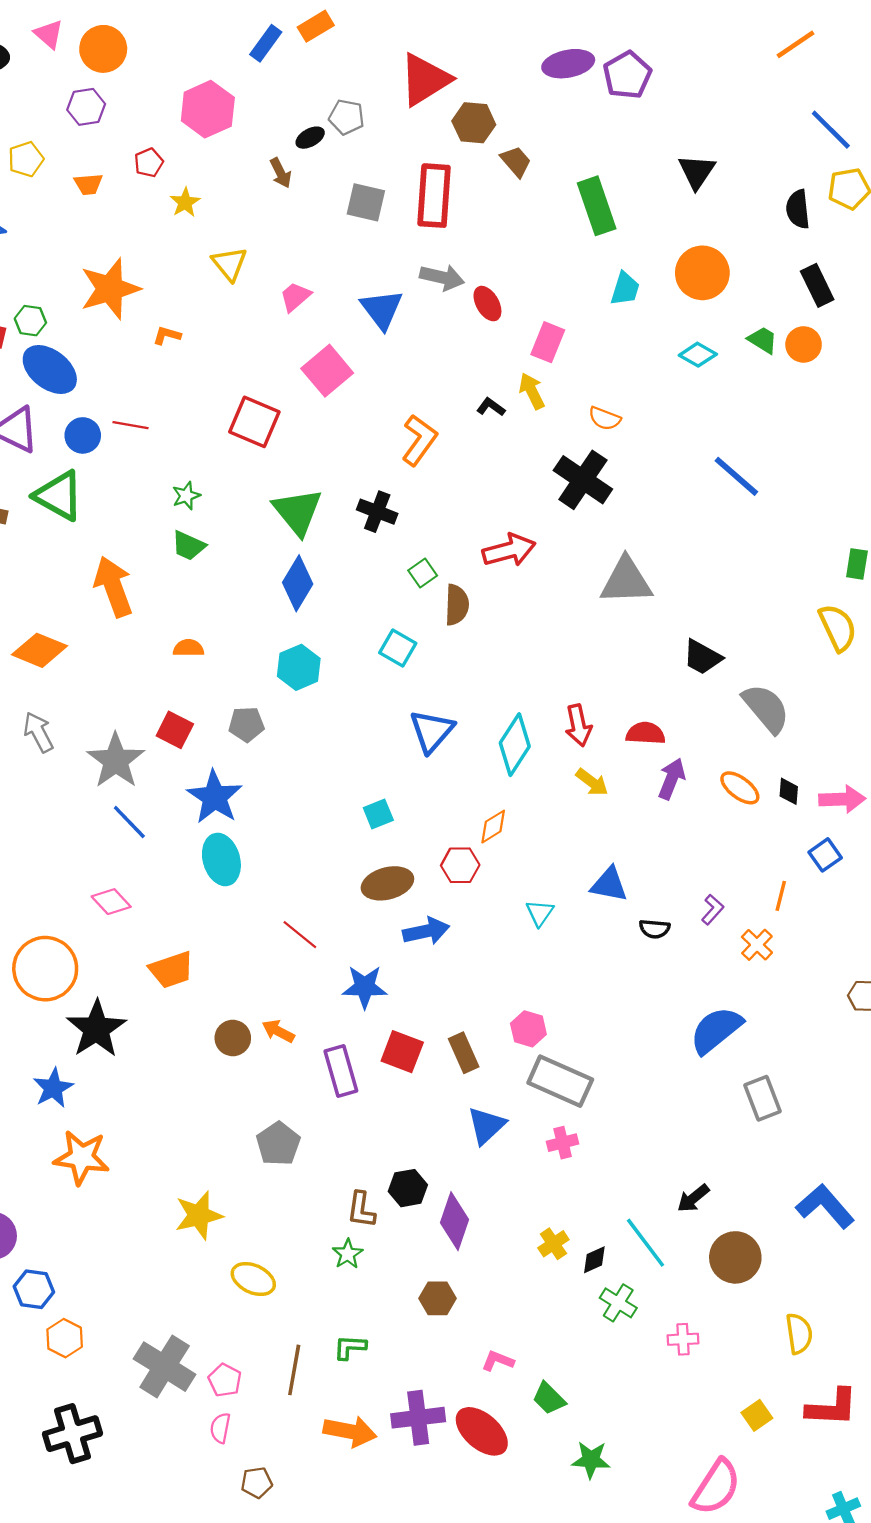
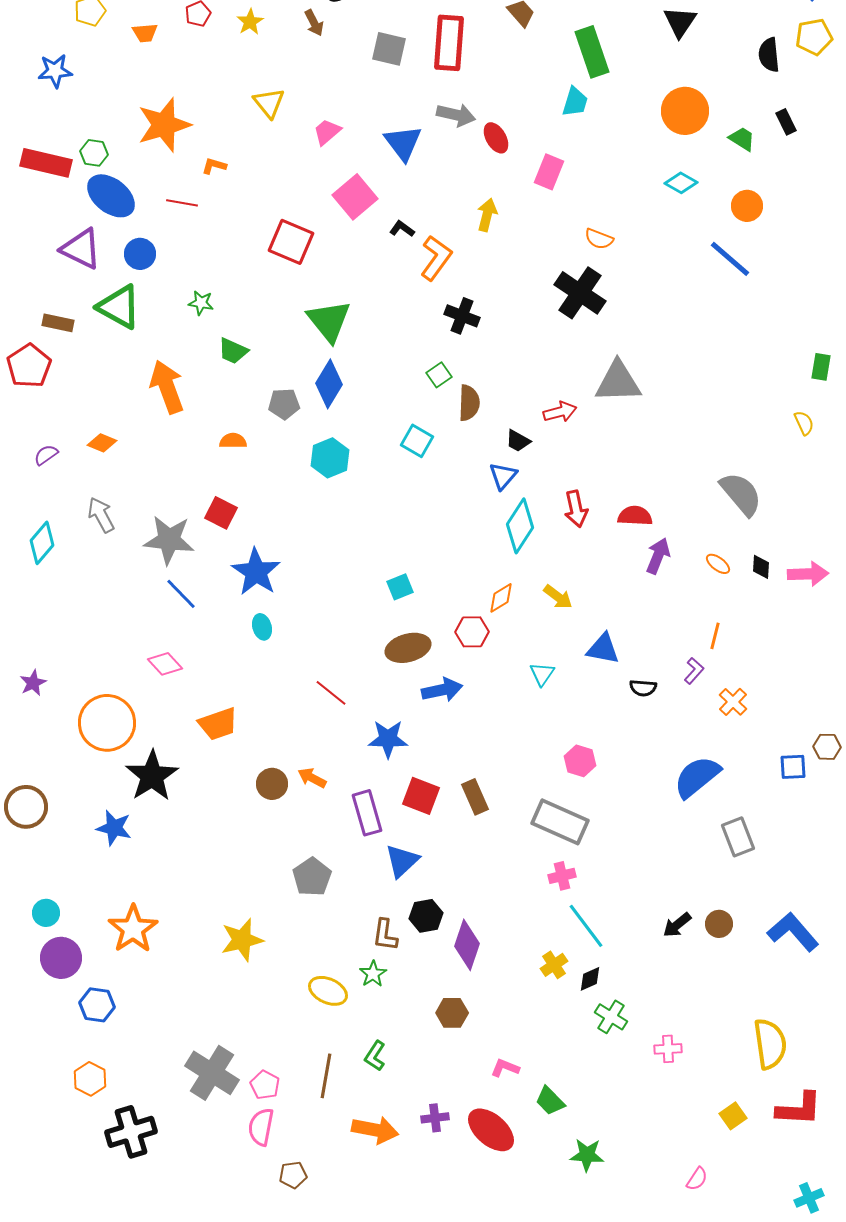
yellow star: (185, 202) -> (250, 22), moved
black rectangle: (817, 285) -> (786, 122), size x0.7
cyan trapezoid: (625, 289) -> (575, 102), moved
green trapezoid: (763, 340) -> (742, 139), moved
orange circle: (804, 344) -> (747, 206), moved
yellow arrow: (532, 391) -> (487, 215), moved, turned 40
black L-shape: (491, 407) -> (402, 229), moved
red line: (130, 425) -> (182, 203), moved
blue line: (736, 476) -> (730, 259), moved
green star: (186, 496) -> (201, 303), moved, turned 30
black cross: (377, 512) -> (462, 316), moved
red arrow: (509, 550) -> (560, 412), moved, size x0.7
yellow semicircle: (838, 628) -> (804, 423), size x0.6
orange diamond: (40, 650) -> (102, 443), size x0.6
black trapezoid: (702, 657) -> (518, 441), moved, size x0.7
gray pentagon: (246, 724) -> (284, 404), moved
blue triangle: (432, 731) -> (503, 476), moved, size x0.7
gray star: (116, 761) -> (169, 540), turned -30
yellow arrow: (592, 782) -> (558, 597), moved
orange ellipse: (740, 788) -> (718, 564), size x0.7
blue square: (825, 855) -> (793, 767), moved, turned 32
cyan ellipse: (221, 860) -> (262, 627), size x0.6
orange line: (781, 896) -> (715, 636), moved
pink hexagon: (528, 1029) -> (580, 761), moved
blue star: (53, 1088) -> (114, 828), turned -30
blue triangle: (486, 1126) -> (402, 861), moved
orange star: (82, 1157) -> (133, 929), moved, turned 30
cyan line: (645, 1243) -> (586, 926), moved
brown circle: (735, 1257) -> (719, 924), moved, size x0.6
yellow ellipse: (253, 1279) -> (328, 991), moved
yellow semicircle: (799, 1334) -> (770, 1044), size x1.4
orange hexagon: (65, 1338) -> (90, 1079), moved
green L-shape: (350, 1347) -> (375, 1056), turned -60
purple cross: (418, 1418) -> (435, 1118), size x0.6
pink semicircle: (220, 1428) -> (261, 1127), size x1.4
pink semicircle: (716, 1487) -> (697, 1179), size x0.5

